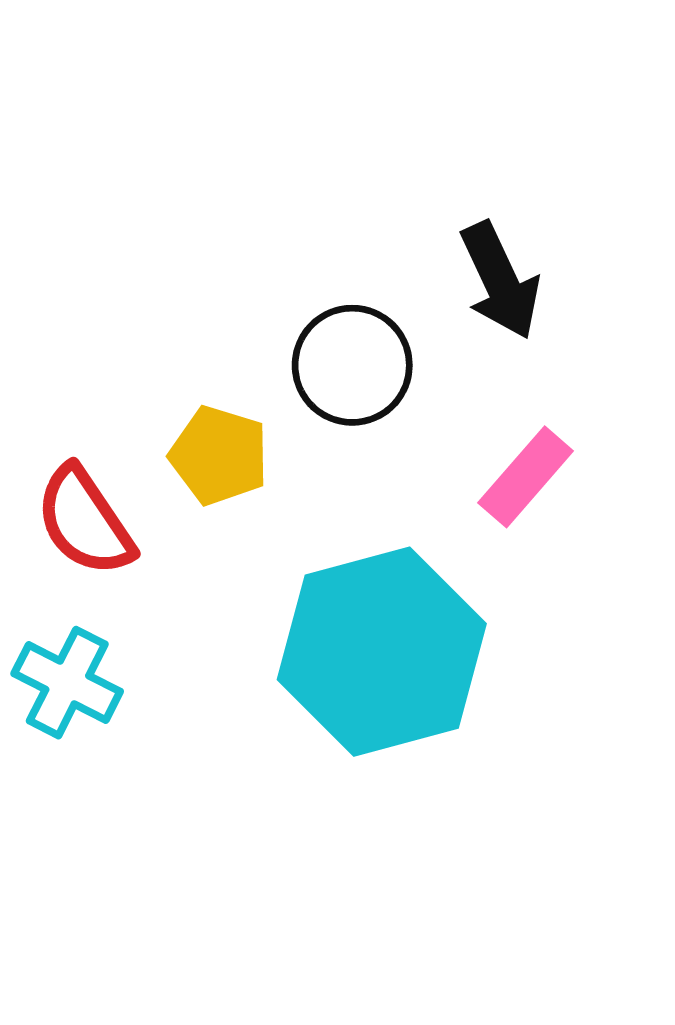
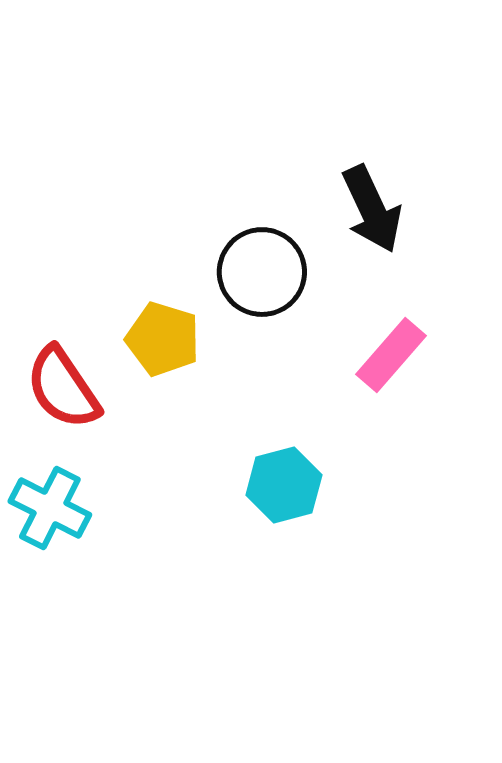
cyan hexagon: (382, 652) -> (284, 485), size x0.5

